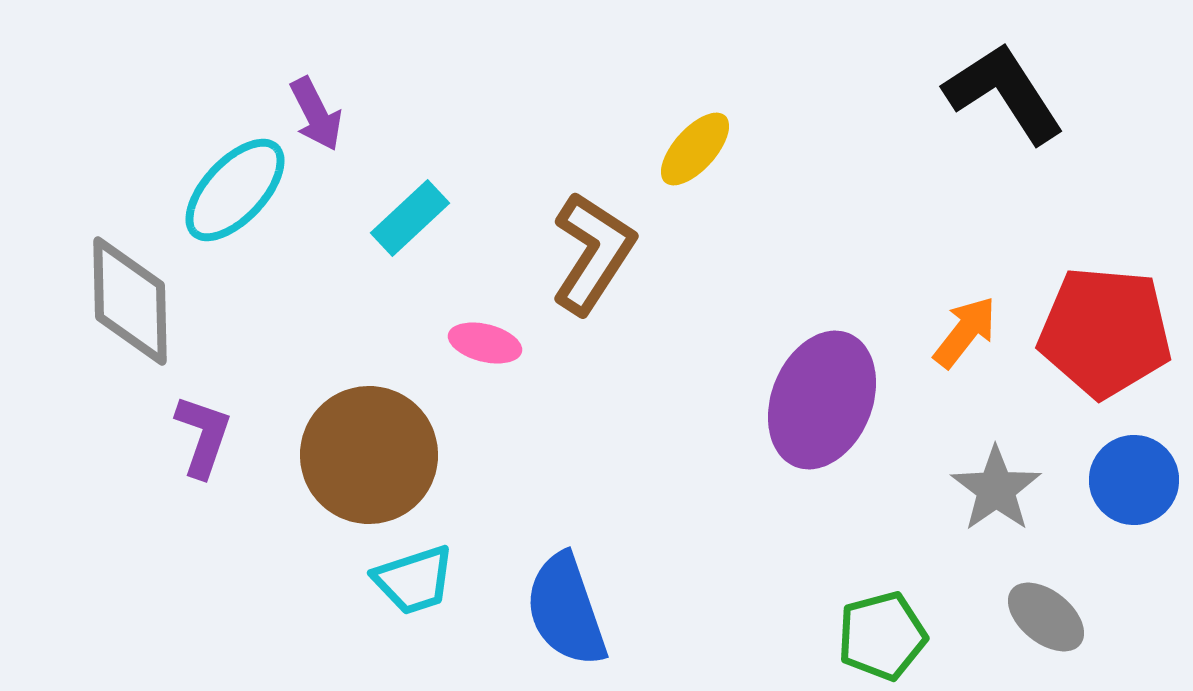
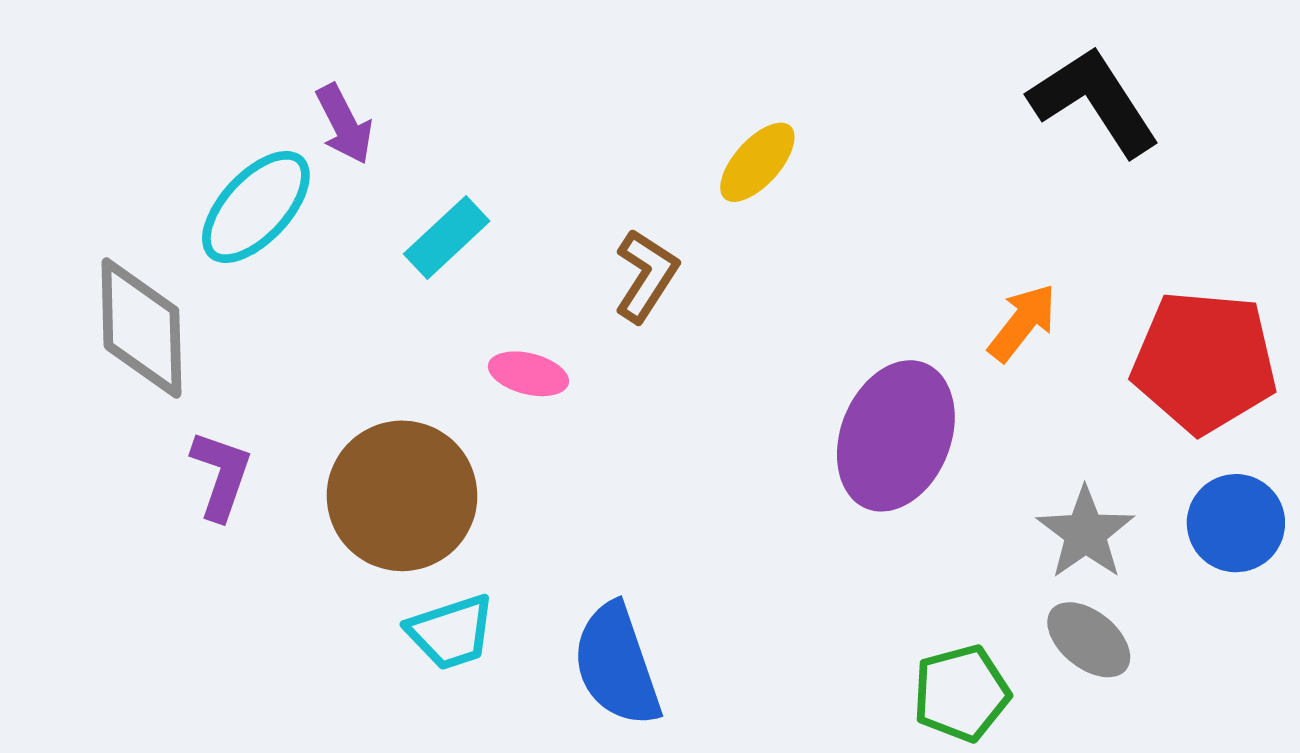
brown L-shape: (593, 253) -> (646, 276), size x0.7
orange arrow: (965, 332) -> (1022, 323), moved
gray ellipse: (1046, 617) -> (1089, 640), moved

